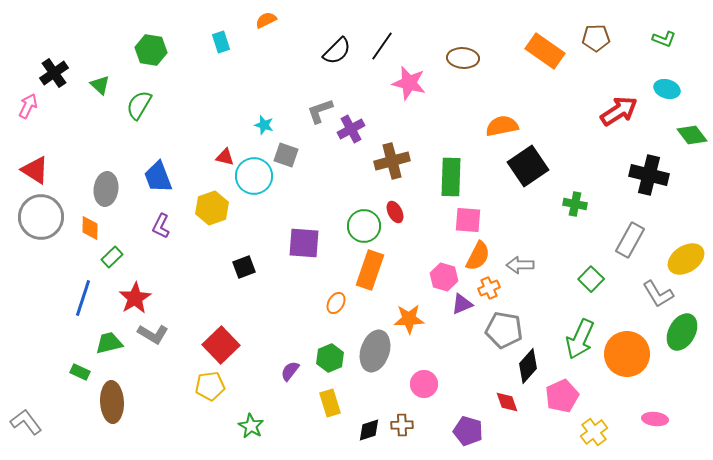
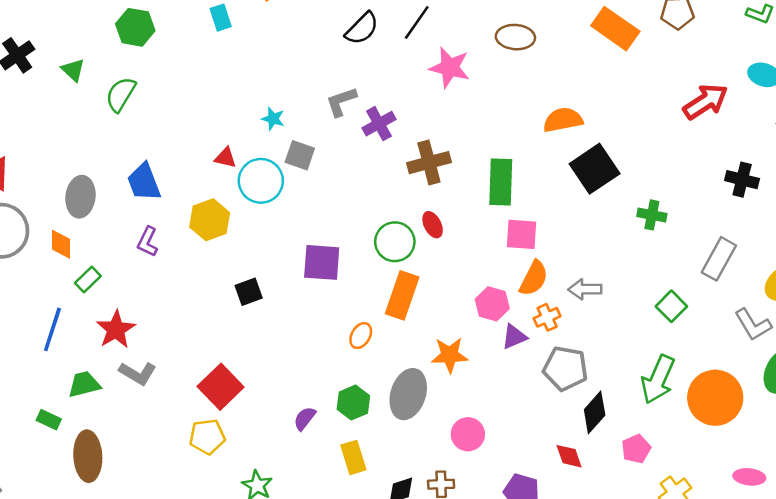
black cross: (649, 175) -> (742, 180), size x0.7
pink pentagon: (562, 396) -> (636, 449), size x0.7

